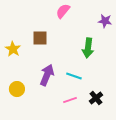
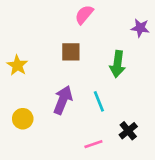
brown square: (40, 38) -> (71, 52), moved
cyan line: (74, 76) -> (99, 101), turned 49
pink line: (70, 100) -> (93, 144), moved

